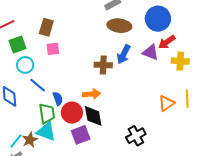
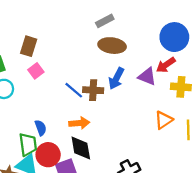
blue circle: (158, 19) -> (174, 37), moved
pink square: (53, 49) -> (36, 71), turned -32
blue line: (38, 85) -> (74, 90), moved
orange triangle: (166, 103) -> (164, 120), moved
red circle: (72, 113) -> (48, 155), moved

